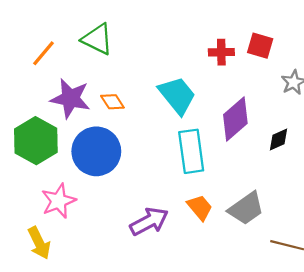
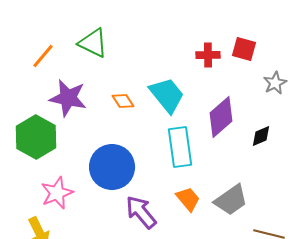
orange diamond: (112, 102) -> (123, 101), moved
blue circle: (96, 151) -> (112, 167), moved
purple arrow: (149, 221) -> (141, 212), turned -102

